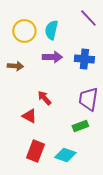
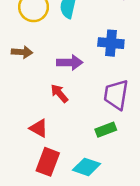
purple arrow: (52, 57) -> (70, 62), moved
red triangle: (29, 116) -> (39, 128), moved

